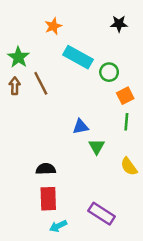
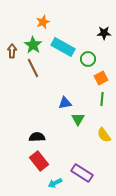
black star: (119, 24) -> (104, 33), moved
green star: (18, 57) -> (33, 45), moved
brown arrow: (15, 86) -> (12, 51), moved
red rectangle: (48, 199) -> (39, 161), turned -36
cyan arrow: (58, 226) -> (55, 183), moved

